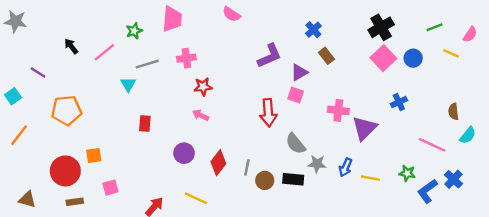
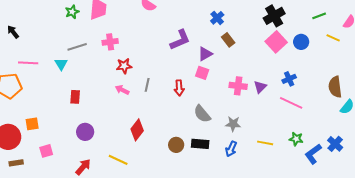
green star: (134, 31) -> (72, 12), moved
pink line: (104, 52) -> (28, 63), moved, turned 42
brown semicircle: (453, 112) -> (335, 87), size x1.5
red arrow: (268, 113) -> (179, 88), size x0.7
purple triangle: (364, 128) -> (260, 87), moved, size x0.6
pink line: (432, 145) -> (291, 103), moved
purple circle: (184, 153) -> (85, 132), moved
gray star: (317, 164) -> (233, 124), moved
gray line: (247, 167) -> (147, 85), moved
blue arrow: (345, 167) -> (231, 149), moved

